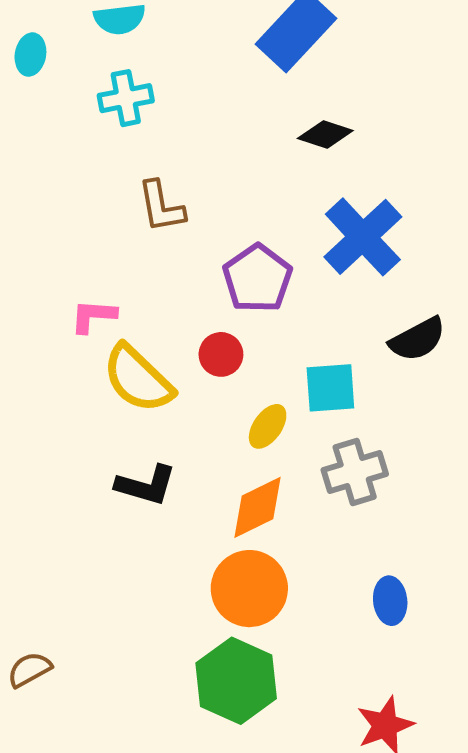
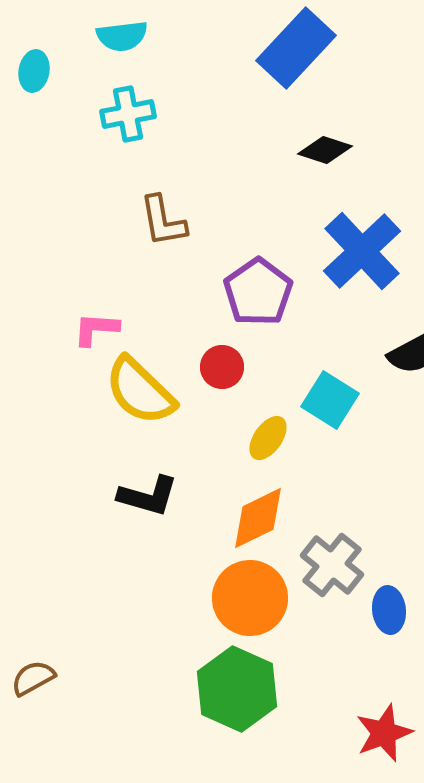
cyan square: (330, 388) -> (330, 400), turned 36
gray cross: (355, 472) -> (332, 565), moved, turned -34

